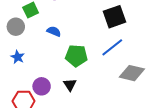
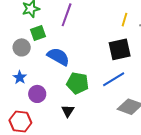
blue semicircle: (54, 31) -> (58, 57), size x1.6
purple circle: (42, 86) -> (37, 94), moved

